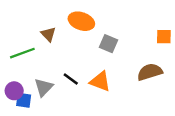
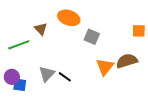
black line: (71, 79) -> (65, 77), moved
orange triangle: (100, 81) -> (105, 67), moved, turned 48
gray triangle: (44, 87) -> (47, 74), moved

